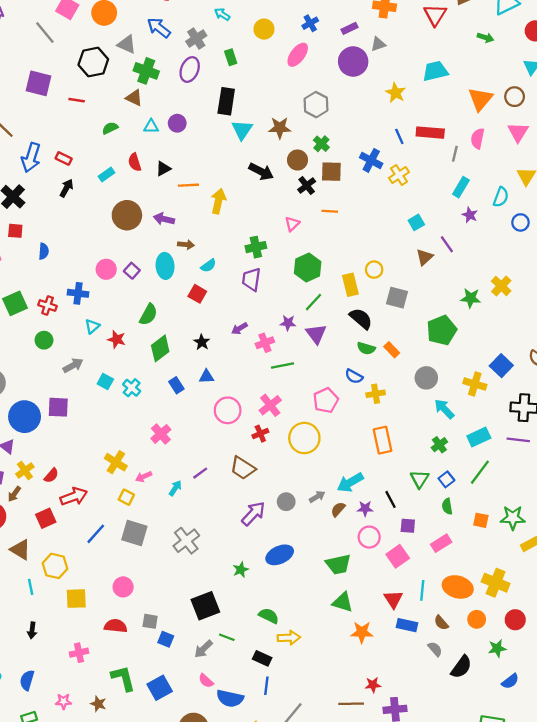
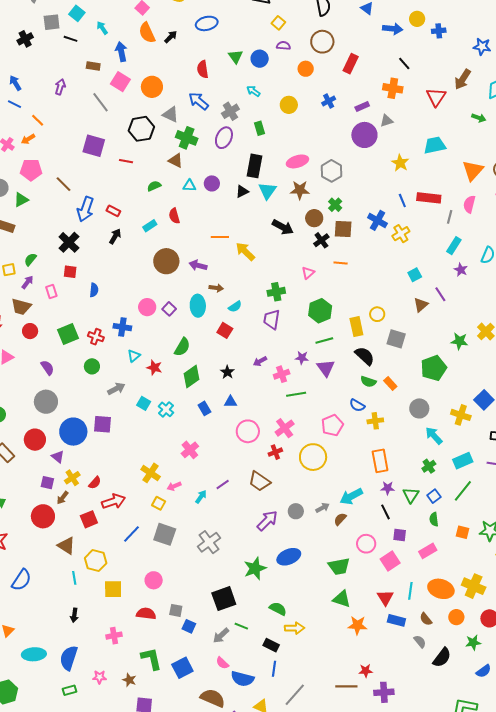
pink ellipse: (298, 55) -> (297, 161), moved, turned 35
black triangle: (163, 169) -> (242, 191), moved
yellow arrow: (218, 201) -> (245, 251), turned -60
green line: (313, 302) -> (324, 341), turned 30
purple star: (365, 509) -> (388, 488), moved
green star: (241, 570) -> (255, 568), size x1.6
blue semicircle: (27, 680) -> (69, 658), size x1.4

